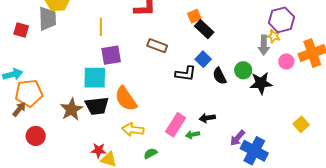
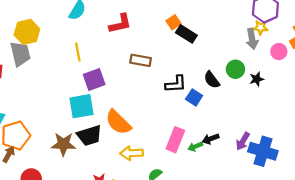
blue square: (203, 59) -> (194, 97), moved
black star: (261, 83) -> (257, 79), size x0.6
brown star: (71, 109) -> (63, 144), turned -30
black arrow: (207, 118) -> (211, 139), moved

